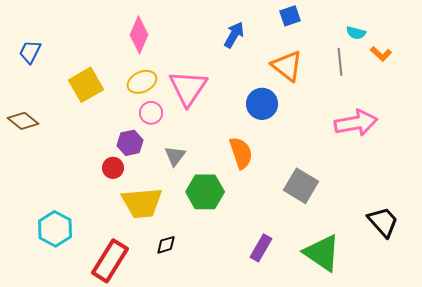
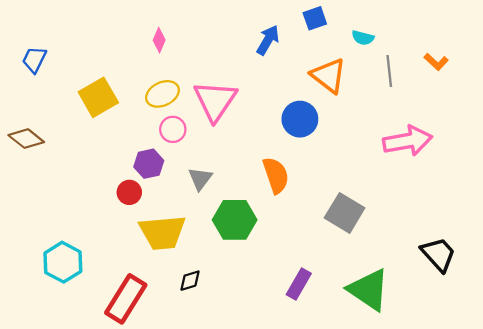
blue square: (290, 16) -> (315, 18), moved
cyan semicircle: (356, 33) -> (363, 38), moved
pink diamond: (139, 35) -> (159, 40), size x0.6

